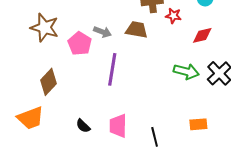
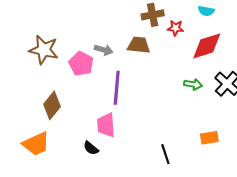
red diamond: (202, 35) -> (207, 46), size x1.5
green arrow: (186, 72) -> (193, 84), size x0.7
pink trapezoid: (118, 126) -> (106, 125), moved

